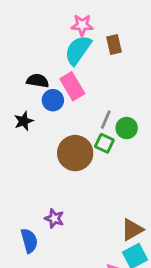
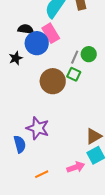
blue circle: (53, 100) -> (37, 43), size x1.5
green circle: (127, 128) -> (89, 54), moved
purple star: (54, 218) -> (38, 128), size x1.6

